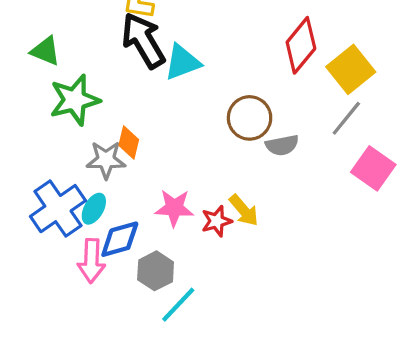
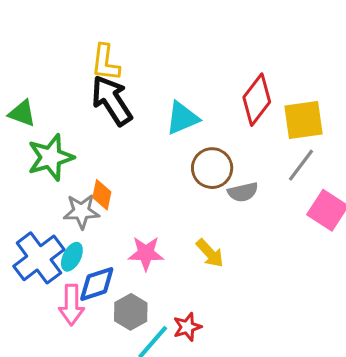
cyan triangle: (182, 62) -> (182, 118), moved
yellow square: (351, 69) -> (304, 120), turned 33
red star: (217, 221) -> (187, 327), moved

